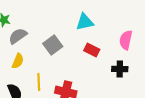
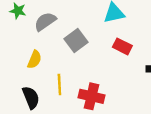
gray semicircle: (18, 36) -> (45, 21), moved

